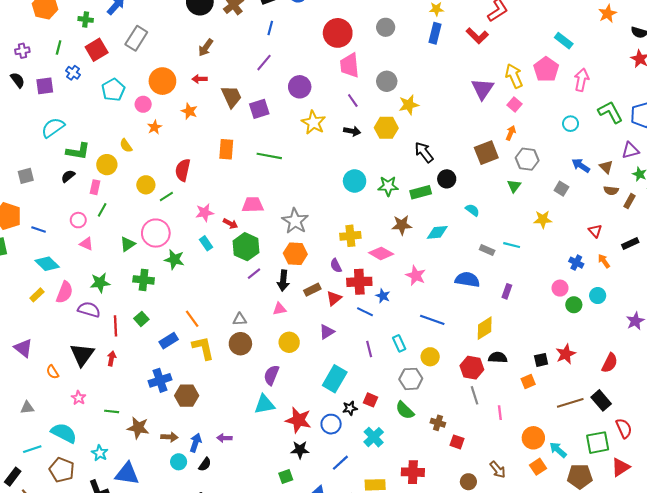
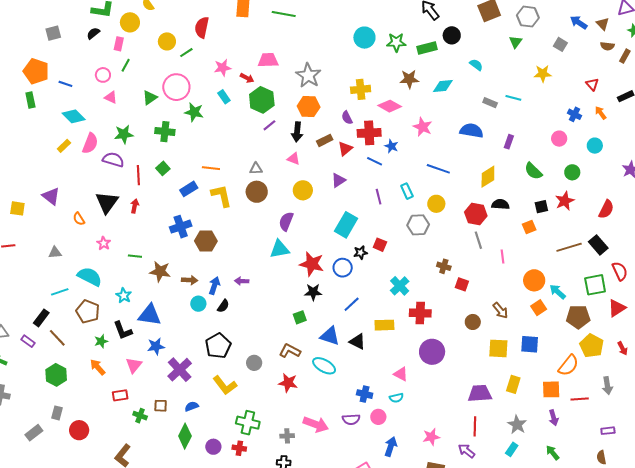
green circle: (574, 305) -> (572, 172), moved
pink triangle: (279, 309) -> (294, 159), turned 32
orange line: (192, 319) -> (211, 168), turned -48
green semicircle: (405, 410) -> (533, 171), moved
cyan cross: (374, 437) -> (400, 286), moved

